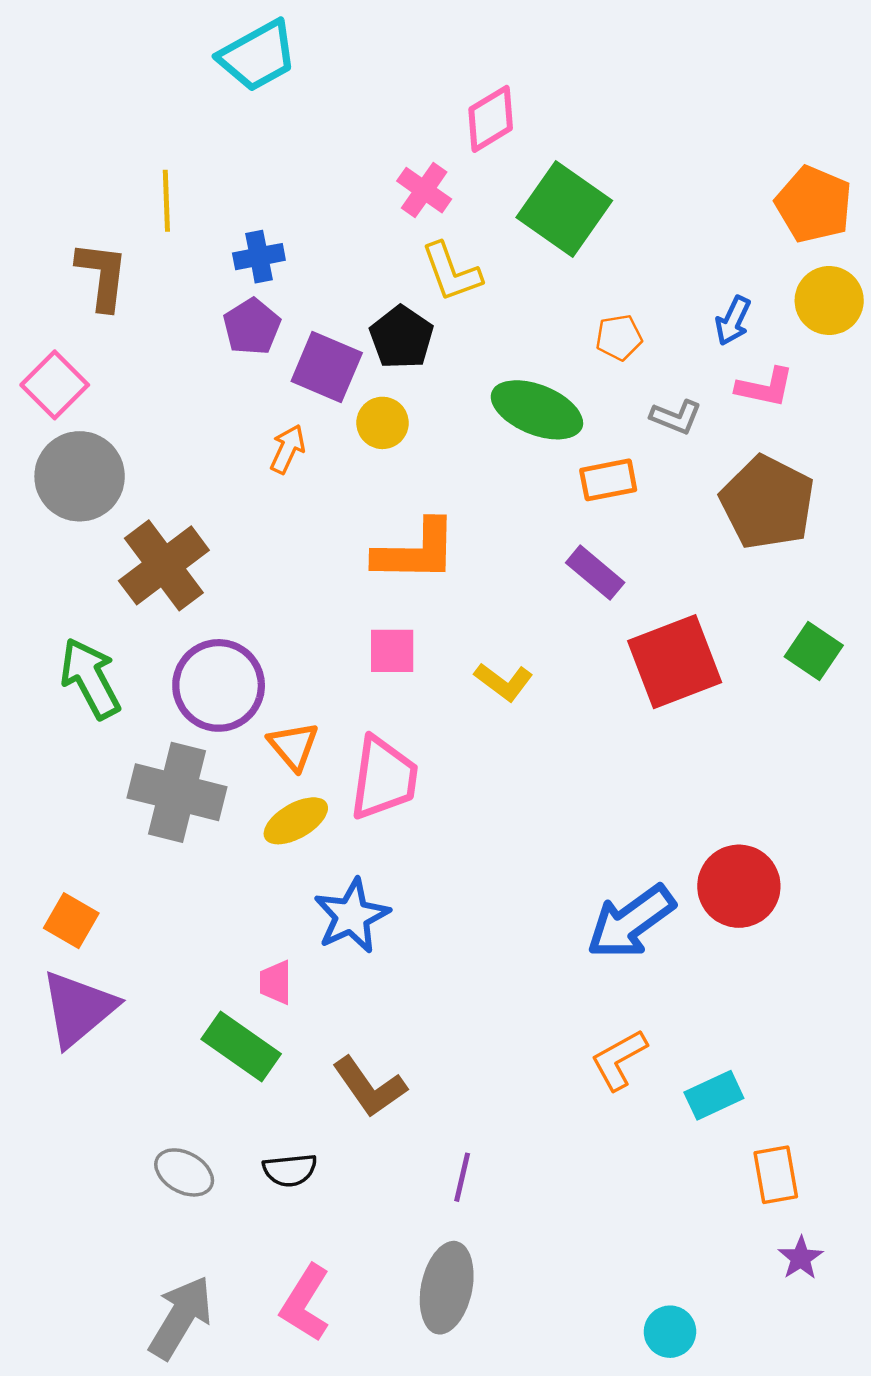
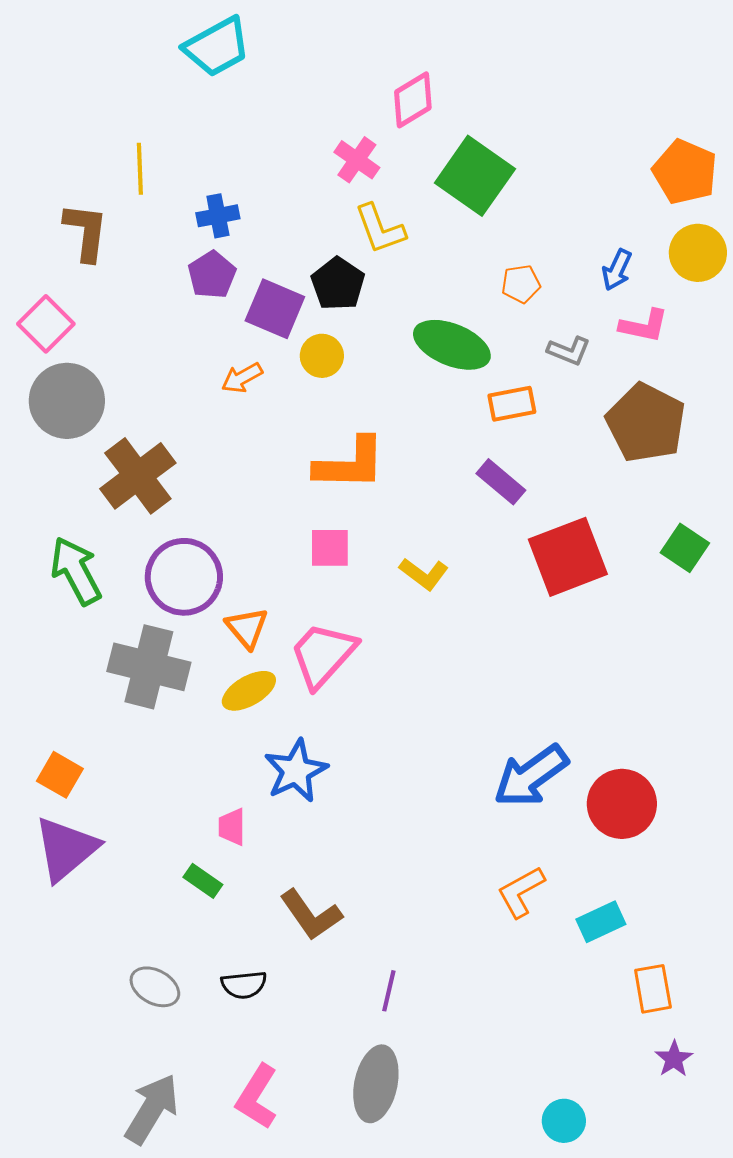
orange arrow: (287, 449) -> (242, 378), turned -144
pink trapezoid: (384, 778) -> (323, 655), turned -146
red circle: (739, 886) -> (622, 804), moved
green rectangle: (241, 1047) -> (203, 881), size x0.6

